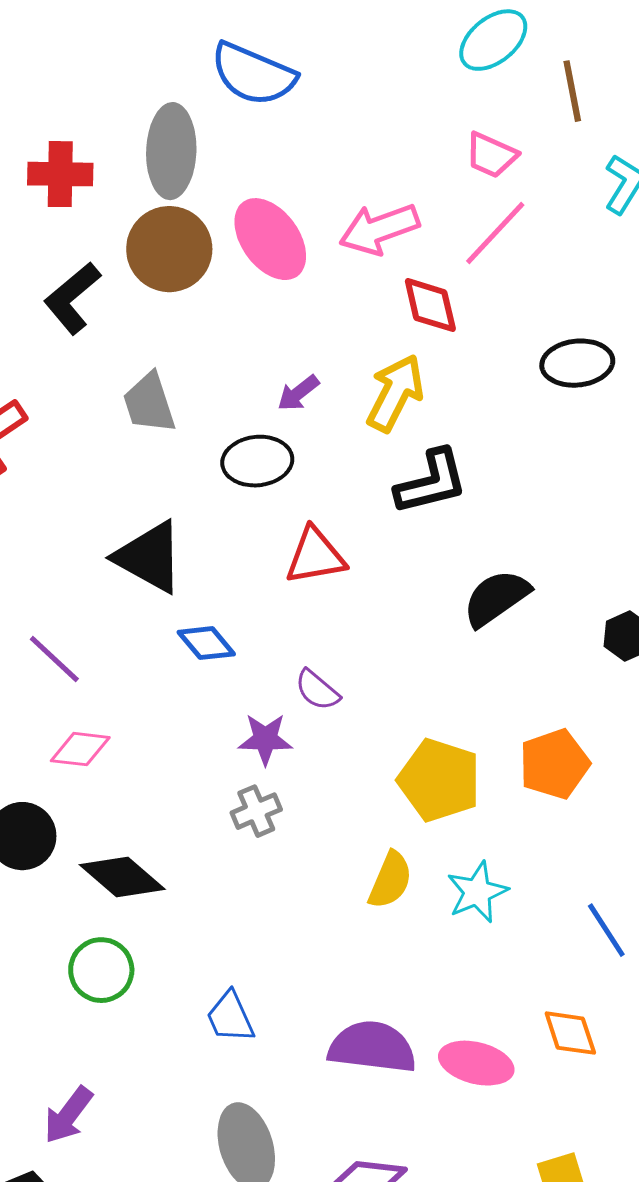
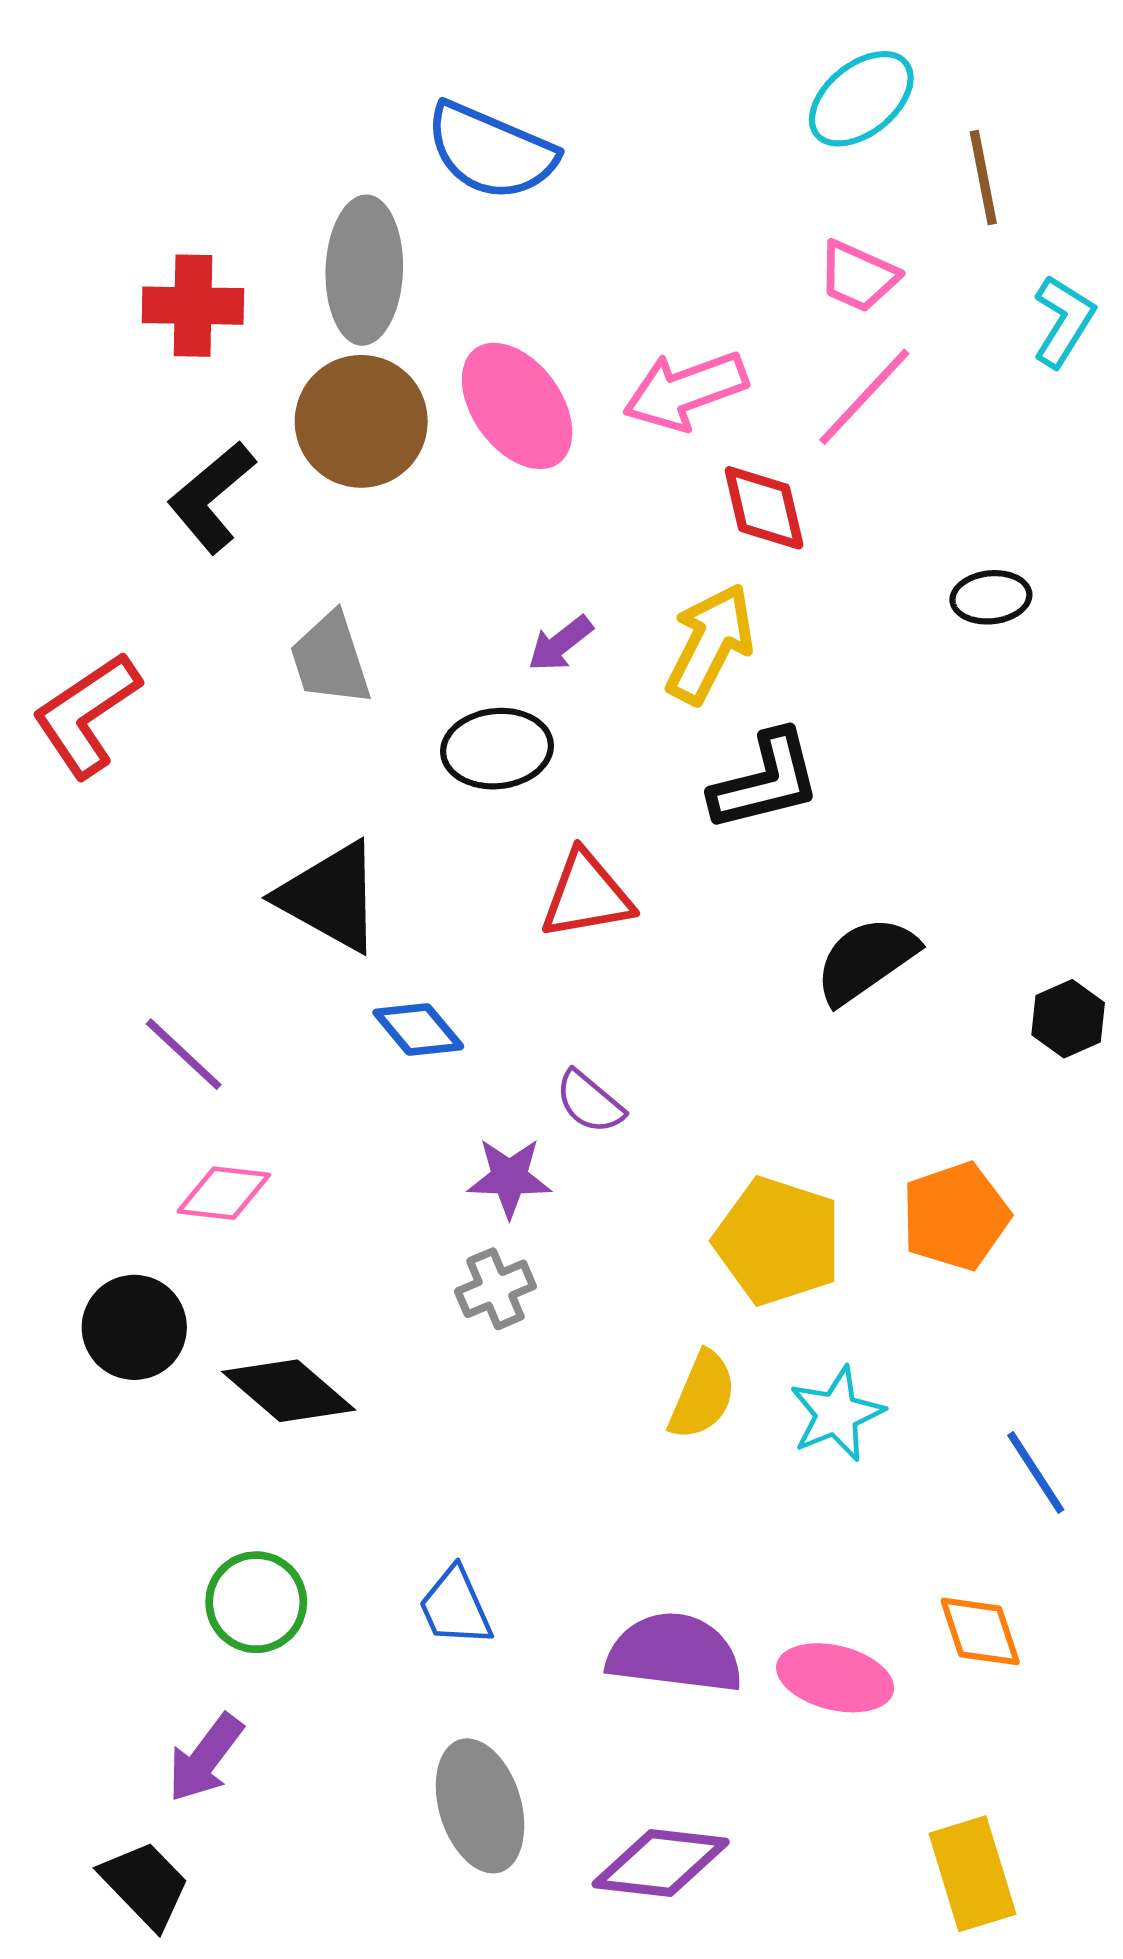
black ellipse: (577, 363) -> (991, 597), size x0.7
green circle: (101, 970) -> (256, 1602), moved

